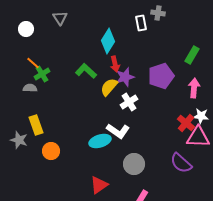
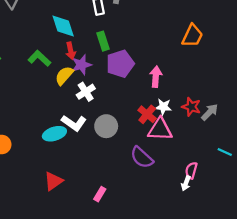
cyan diamond: (108, 41) -> (63, 26), turned -50
green rectangle: (192, 55) -> (103, 41), moved, turned -48
gray circle: (134, 164) -> (106, 126), moved

